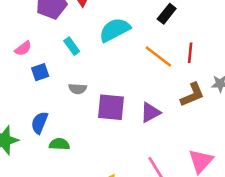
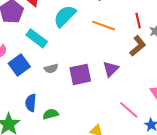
cyan rectangle: (72, 46) -> (37, 38), size x1.5
red line: (190, 53) -> (138, 21), moved
blue square: (40, 72) -> (19, 65), size x1.5

